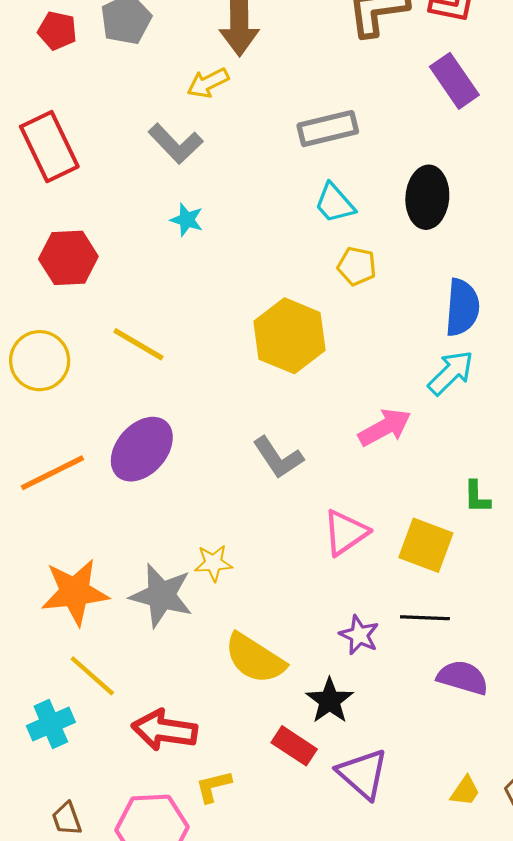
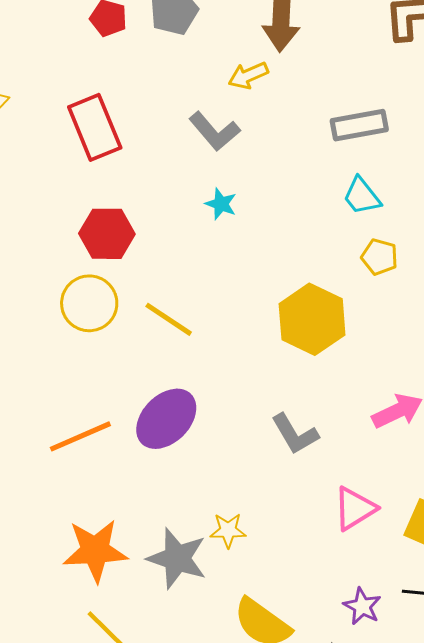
yellow circle: (40, 361) -> (89, 303), moved

